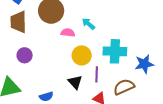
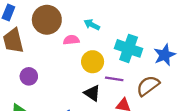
cyan cross: (115, 51) -> (129, 48), turned 30
purple line: (97, 74) -> (114, 79), turned -70

